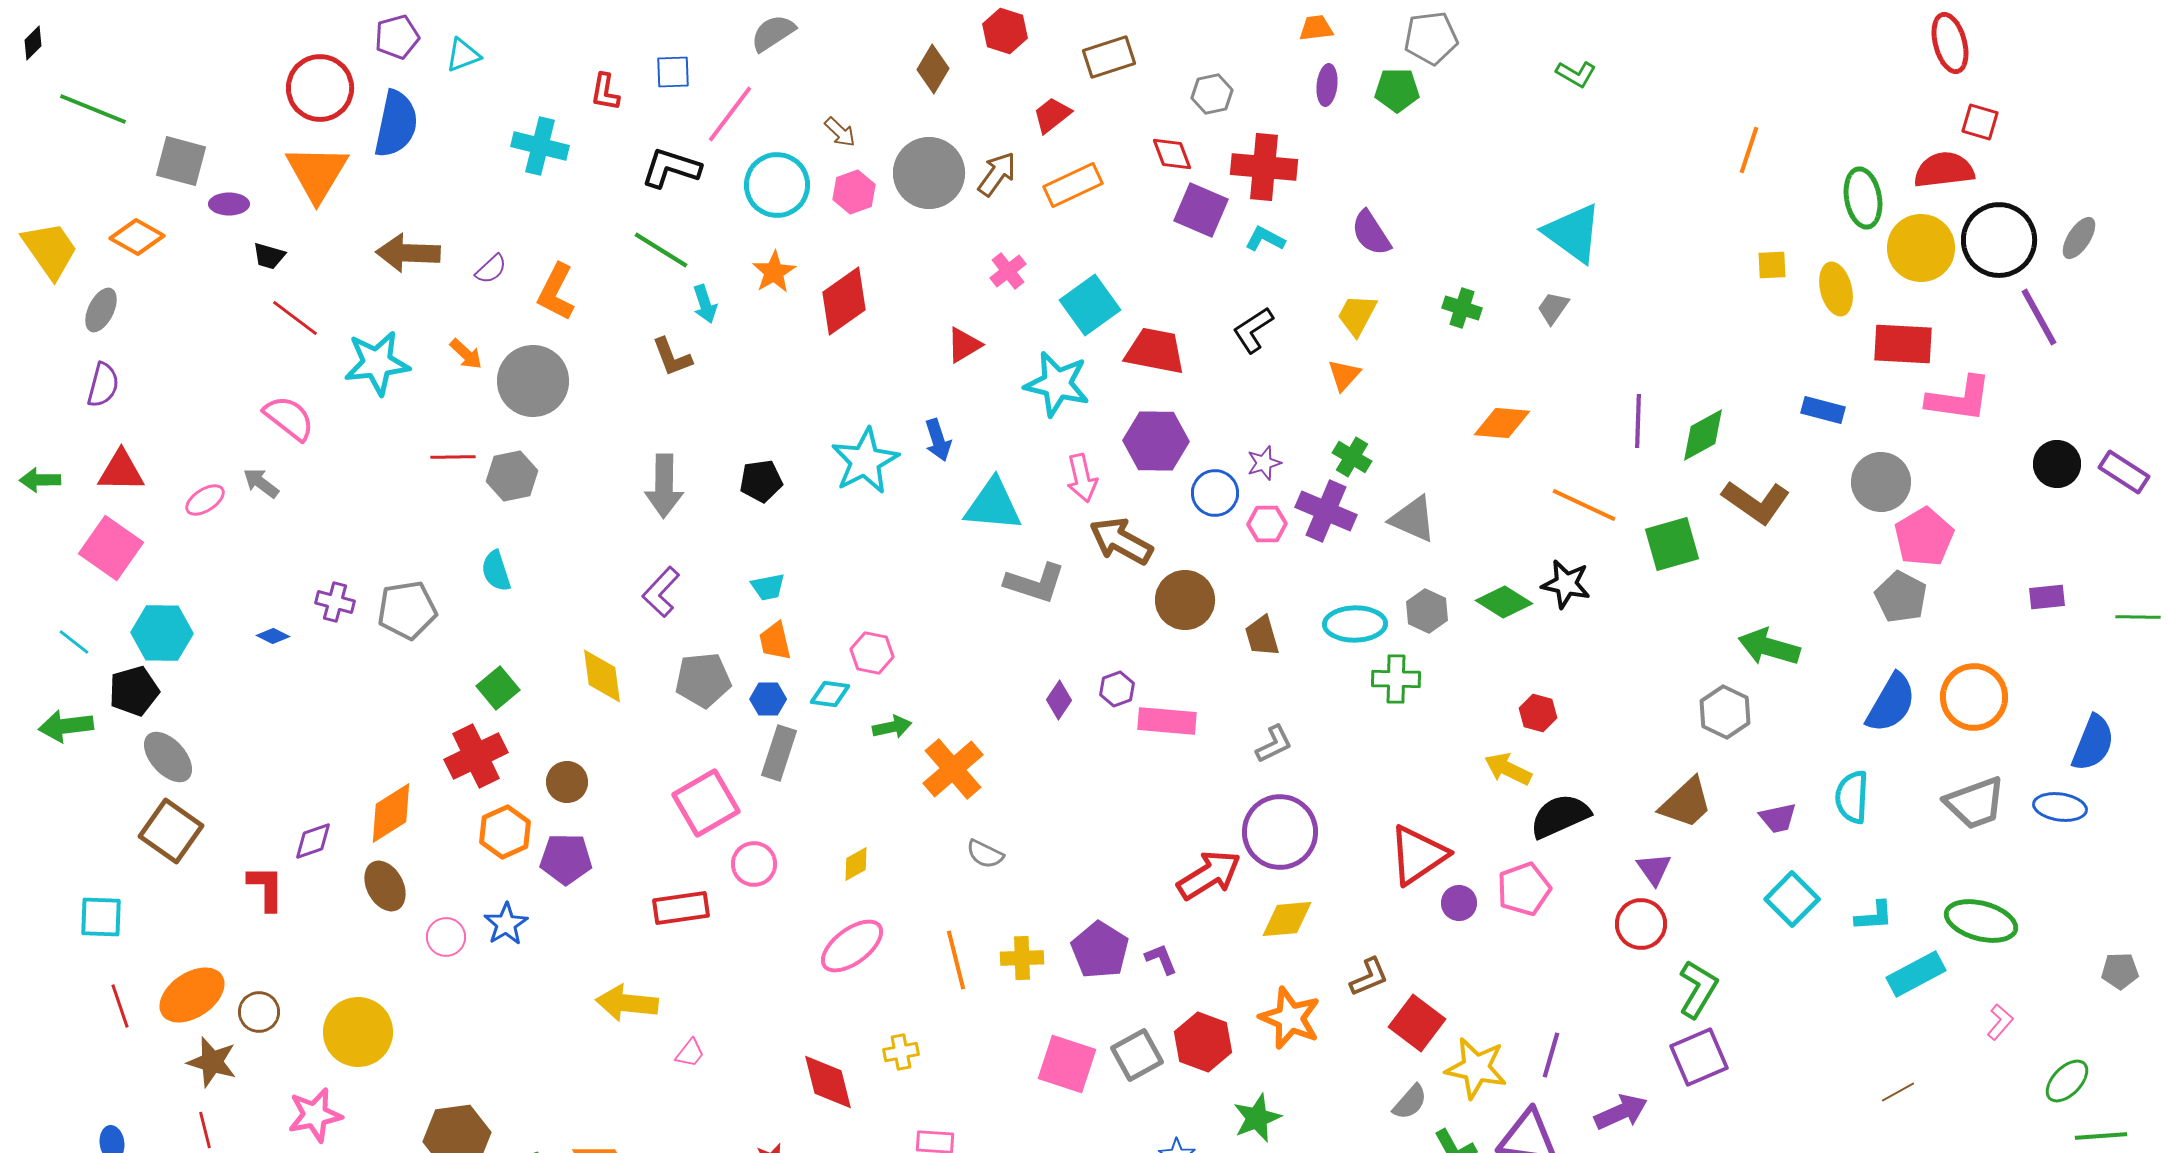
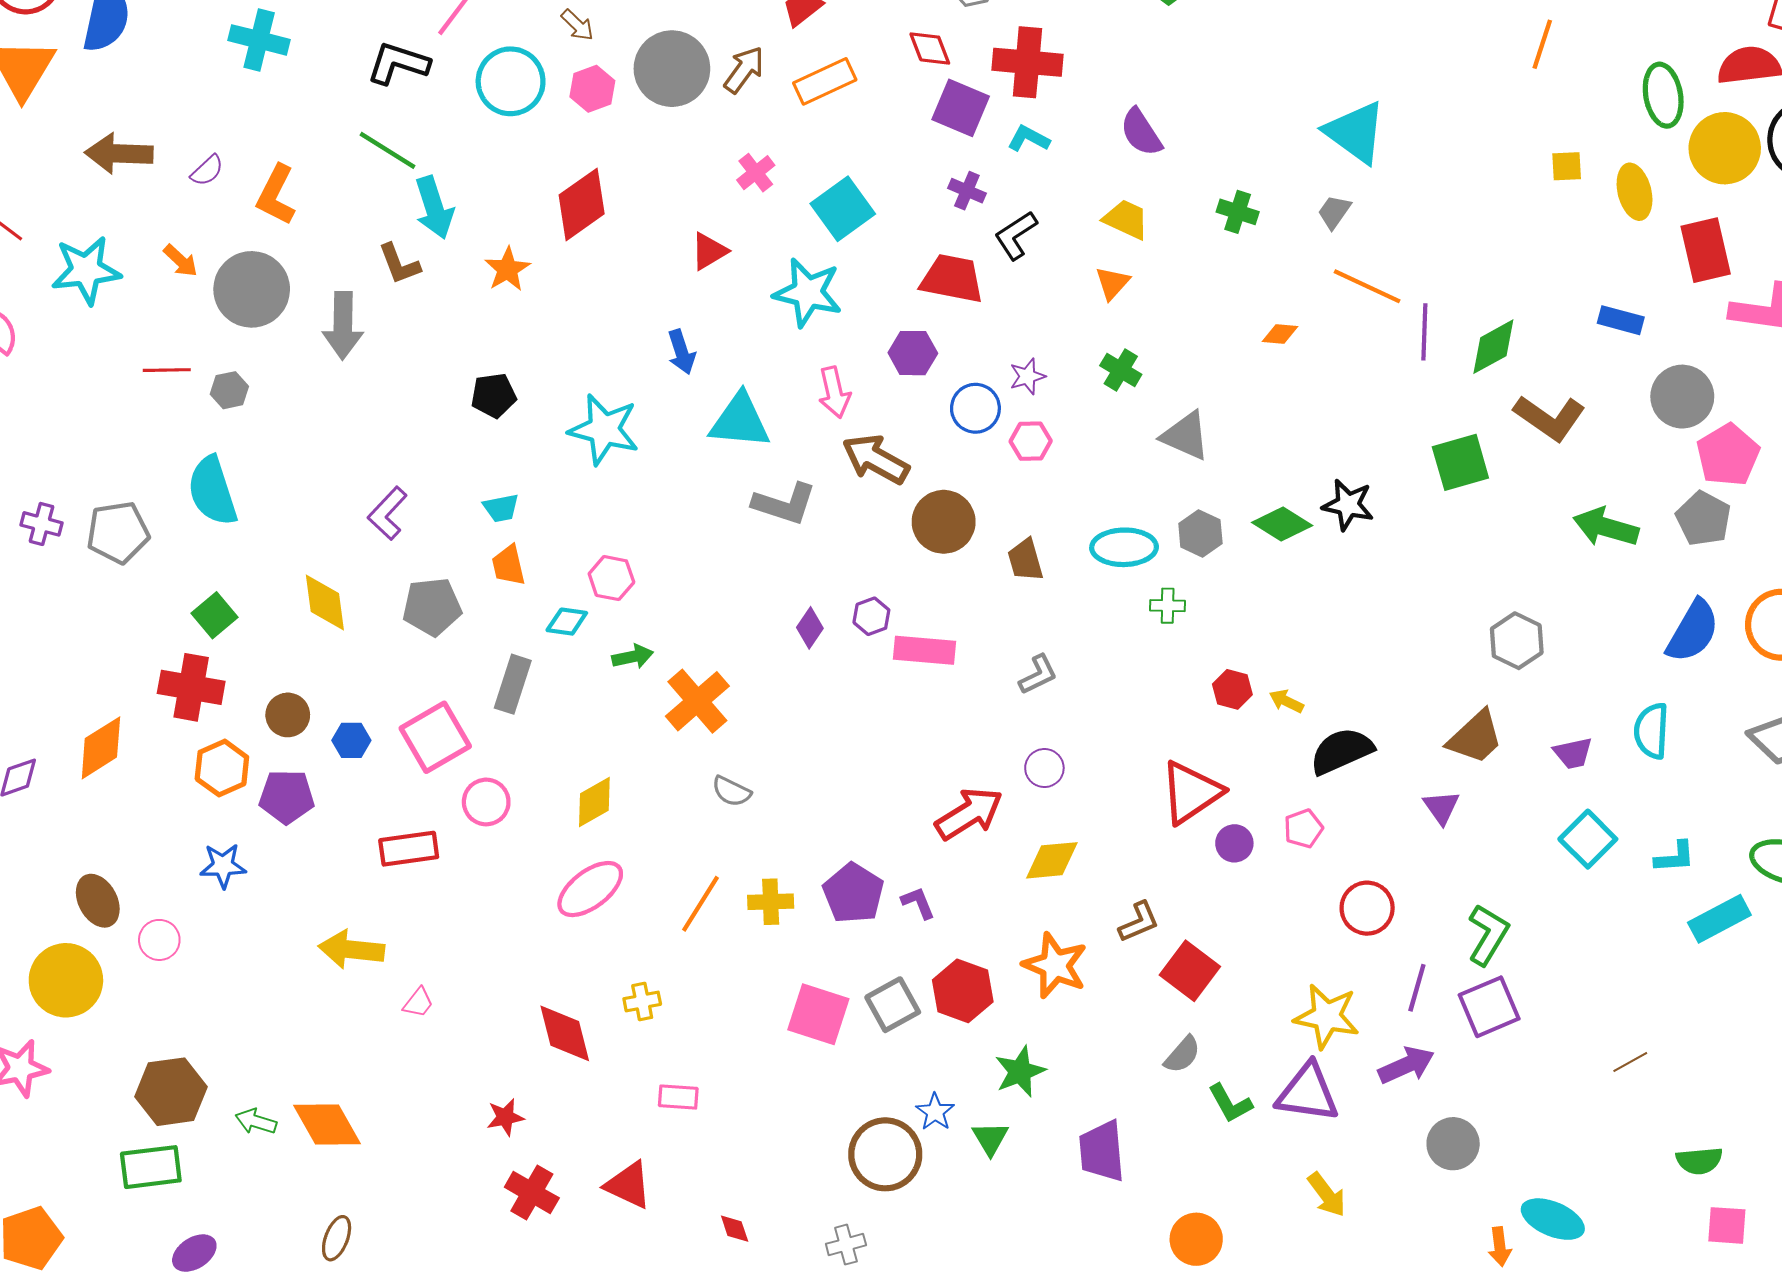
orange star: (774, 272) -> (507, 269), moved
cyan arrow: (705, 304) -> (434, 208), size x1.5
yellow trapezoid: (1357, 315) -> (1126, 219), turned 87
red rectangle: (1903, 344) -> (1706, 250), turned 74
red trapezoid: (1155, 351) -> (952, 279), moved
orange diamond: (1502, 423) -> (1280, 334), size x0.6
purple hexagon: (1156, 441) -> (913, 353), size x0.7
cyan star: (865, 461) -> (604, 429), moved, turned -30
gray hexagon: (512, 476) -> (229, 390), size x0.7
gray arrow: (664, 486) -> (343, 325), moved
orange line: (1584, 505) -> (1367, 286), moved
purple cross: (1326, 511) -> (967, 191), moved, size x0.6
cyan semicircle: (496, 571) -> (212, 491), size x1.6
green arrow: (1769, 647) -> (1606, 527), moved
green cross: (1396, 679) -> (1168, 606), size x0.7
blue hexagon: (768, 699) -> (351, 740), moved
red hexagon: (1538, 713) -> (1232, 689), moved
red cross: (476, 756) -> (191, 687), turned 36
yellow arrow: (1508, 769) -> (1286, 701), size x0.7
purple circle: (1280, 832) -> (1044, 768), size x0.5
yellow diamond: (856, 864) -> (594, 802), size x1.4
brown ellipse: (385, 886) -> (98, 901), moved
pink pentagon: (1524, 889) -> (1303, 829), size x0.7
blue star: (506, 924) -> (223, 866), turned 30
red circle: (1641, 924) -> (1367, 908), moved
pink circle: (446, 937) -> (159, 940), moved
orange line: (956, 960) -> (701, 904), turned 46
purple line: (1551, 1055) -> (1417, 988), moved
yellow star: (1476, 1068) -> (1327, 1016), moved
brown line: (1898, 1092) -> (1630, 1062), moved

